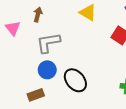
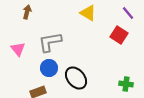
brown arrow: (38, 15) -> (27, 12), moved
pink triangle: (13, 28) -> (18, 49), moved

